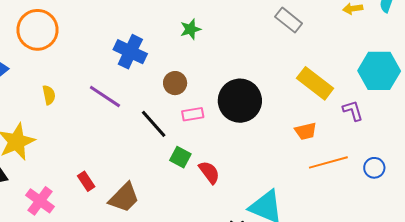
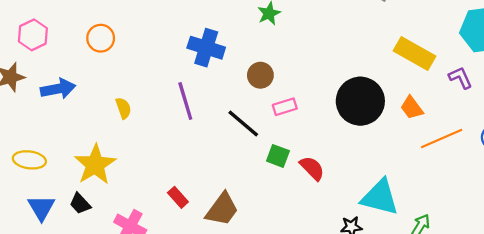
orange circle: (38, 30) -> (101, 38), size x0.6
purple line: (105, 96) -> (185, 101), turned 48
black circle: (240, 101) -> (360, 101), moved
orange trapezoid: (306, 131) -> (412, 108), turned 75

